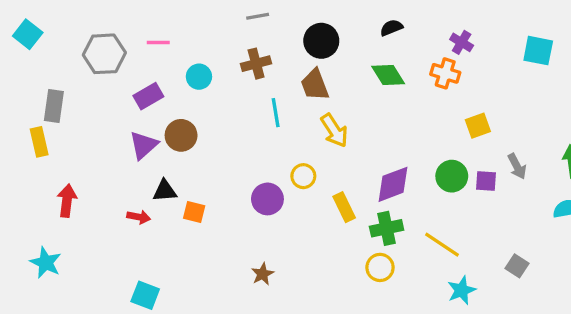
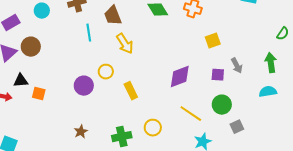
green circle: (452, 176) -> (222, 105), moved
purple diamond: (393, 184) -> (180, 77), moved
green cross: (387, 228) -> (122, 137), moved
gray square: (517, 266) -> (237, 127), turned 32

